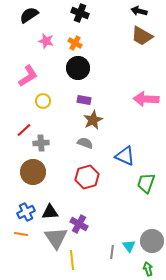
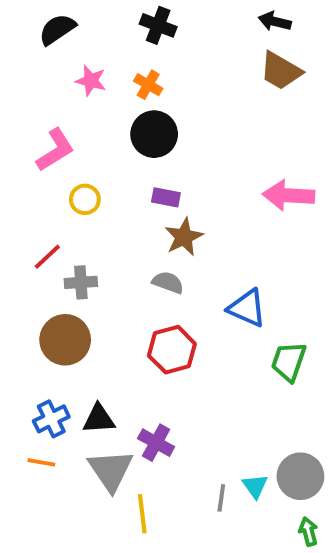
green arrow: (148, 269) -> (308, 532), moved

